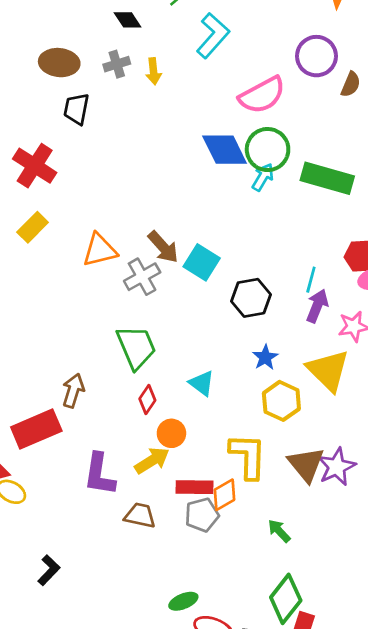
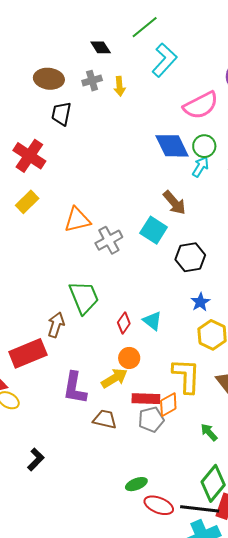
green circle: (268, 150) -> (204, 146), size x0.7
brown arrow: (163, 247) -> (174, 203), moved
green trapezoid: (136, 347) -> (84, 297), moved
red diamond: (147, 400) -> (124, 323), moved

